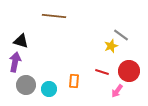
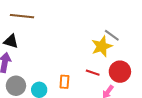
brown line: (54, 16) -> (22, 16), moved
yellow star: (111, 46) -> (102, 46), size x1.5

